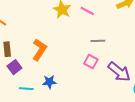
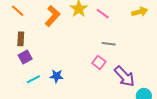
orange L-shape: (40, 50) -> (53, 16), moved
cyan line: (26, 89) -> (33, 79), turned -40

